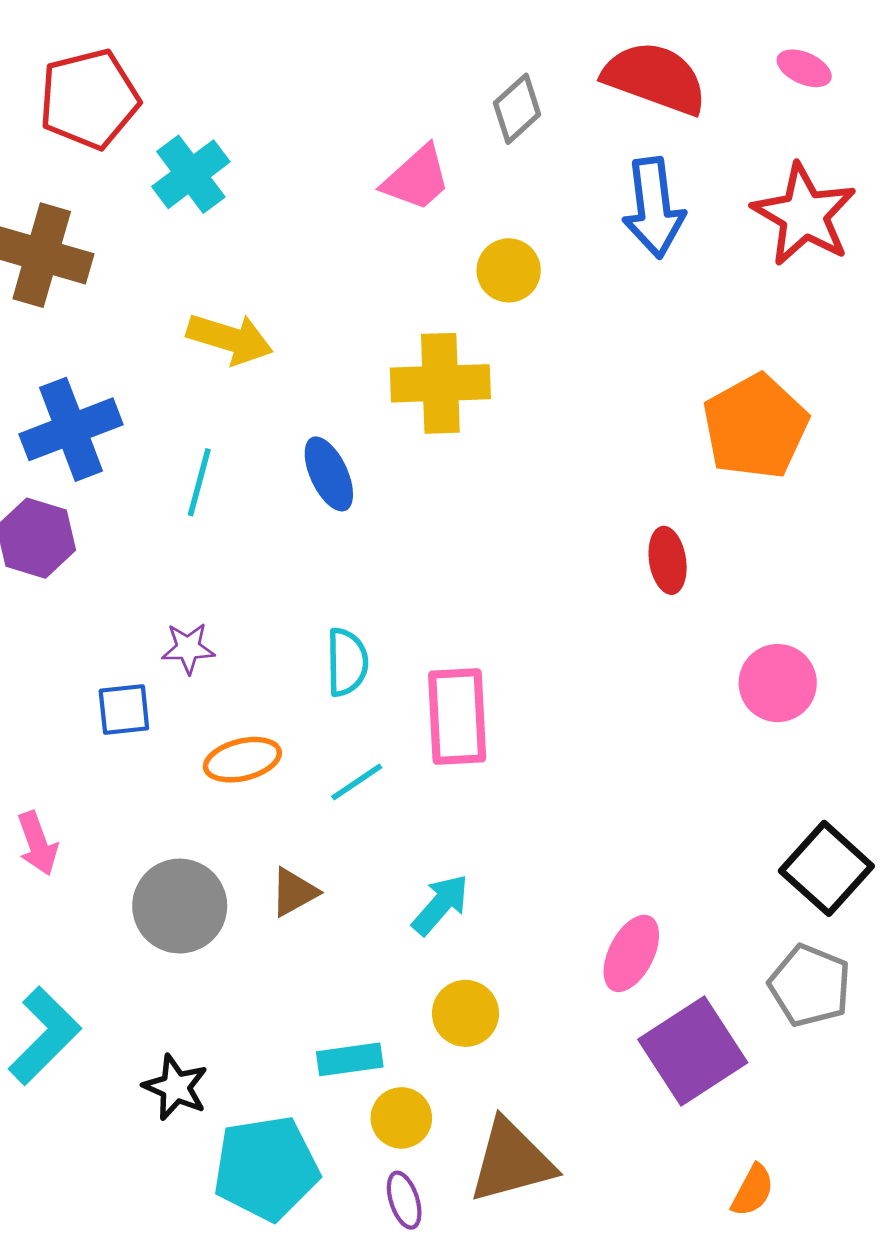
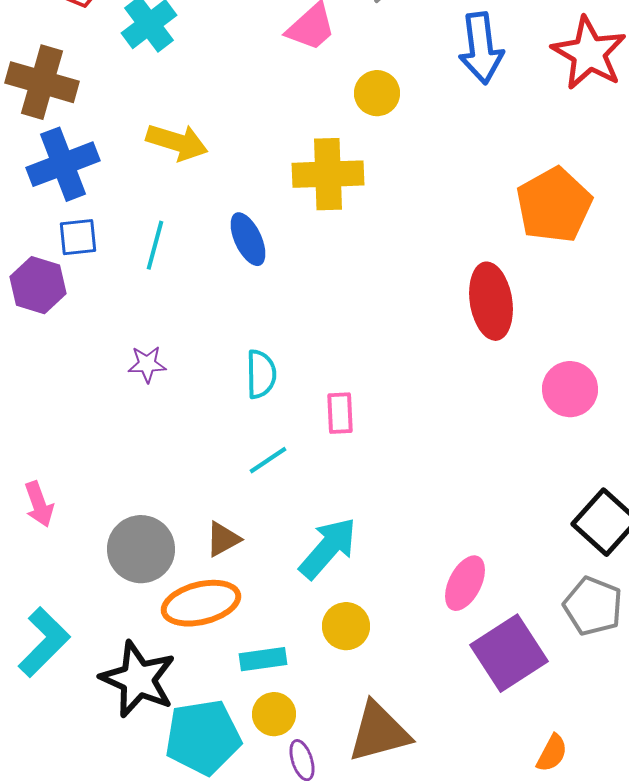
blue cross: (71, 429) -> (63, 164), moved
red ellipse: (668, 560) -> (491, 301), size x1.6
blue square: (124, 709) -> (78, 237), moved
pink rectangle: (457, 716) -> (340, 413), size x0.6
orange ellipse: (242, 760) -> (201, 603), moved, size x1.4
cyan arrow: (440, 905) -> (328, 548), size x1.4
black star: (176, 1087) -> (138, 679), size x1.6
yellow circle: (401, 1118) -> (274, 714), moved

